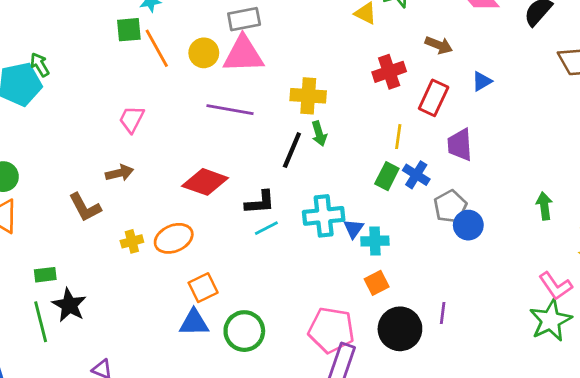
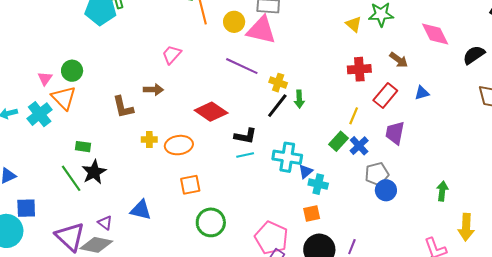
yellow cross: (308, 96) -> (278, 83), moved, size x0.7
green line: (41, 322) -> (71, 178), turned -36
blue triangle: (194, 323) -> (141, 210), moved

